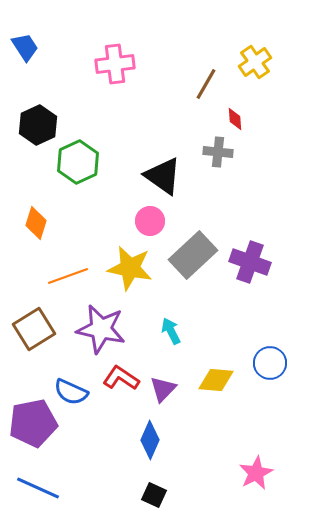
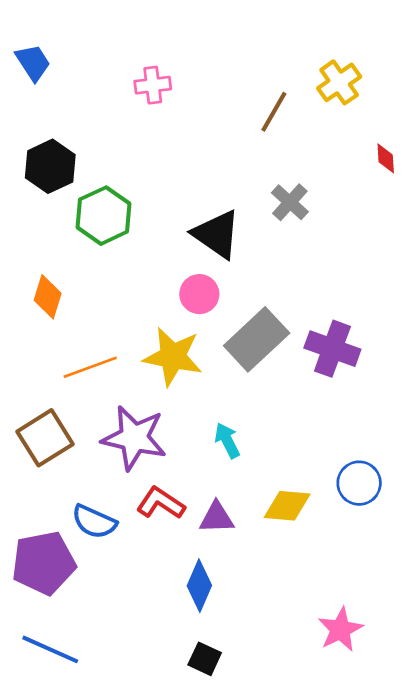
pink cross: (115, 64) -> (153, 85), size x0.7
red diamond: (235, 119) -> (386, 158), moved
gray cross: (218, 152) -> (290, 202), turned 36
purple triangle: (163, 389) -> (217, 518), turned 44

